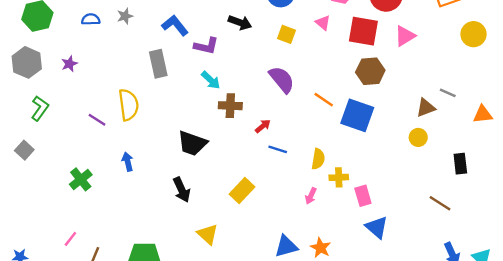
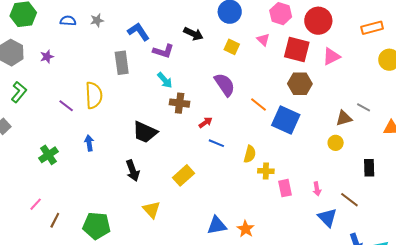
pink arrow: (311, 196) -> (317, 189), moved, turned -40
blue triangle: (377, 227) -> (327, 218), moved

